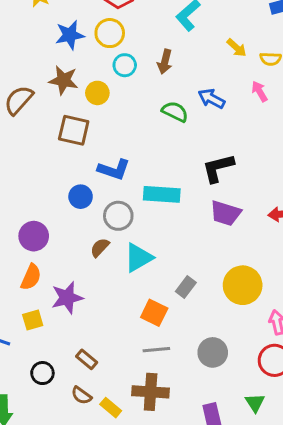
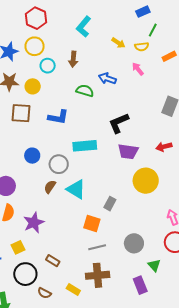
blue L-shape: (114, 170) -> (58, 117), moved
cyan triangle: (138, 258) -> (76, 189), turned -50
yellow circle: (243, 285) -> (146, 181), moved
yellow square: (33, 320) -> (18, 247), moved
black circle: (42, 373) -> (25, 274), size x1.5
brown semicircle: (81, 395) -> (44, 293), moved
green triangle: (255, 403) -> (154, 265), moved

